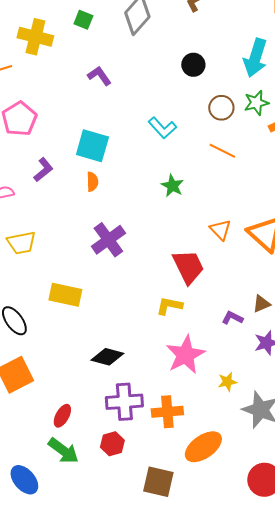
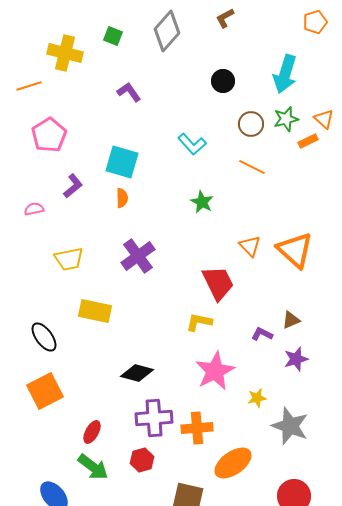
yellow trapezoid: (21, 243) -> (69, 259), moved

